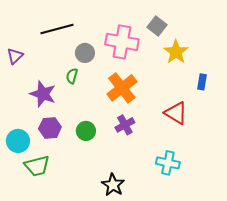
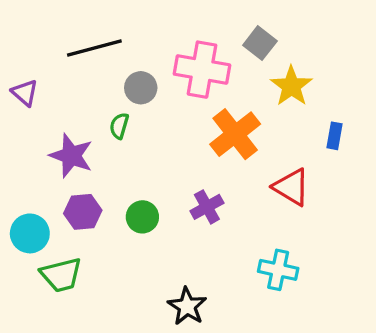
purple triangle: (15, 56) -> (25, 93), turned -36
orange cross: (122, 88) -> (235, 134), moved

